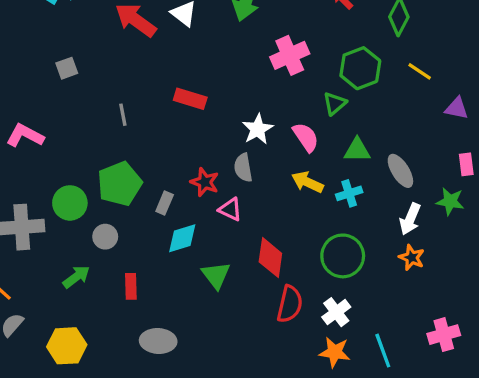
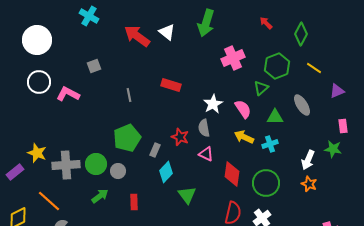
purple triangle: (457, 108) -> (337, 91), turned -35
pink L-shape: (25, 136) -> (68, 94), moved
gray ellipse: (400, 171) -> (302, 105), moved
green circle: (70, 203) -> (96, 164), moved
pink triangle: (230, 209) -> (206, 154), moved
cyan diamond: (182, 238) -> (166, 172), turned -30
red diamond: (270, 258) -> (232, 174), moved

